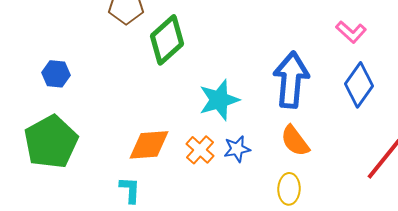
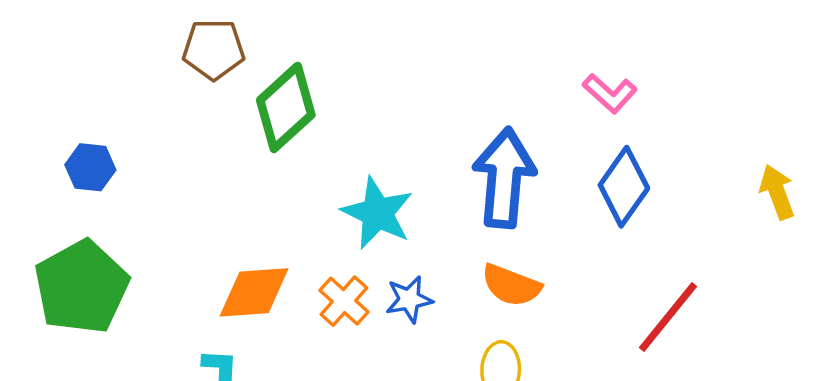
cyan star: (219, 100) -> (377, 213), turned -30
orange semicircle: (295, 141) -> (511, 285), turned -32

